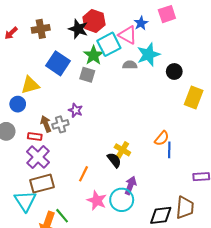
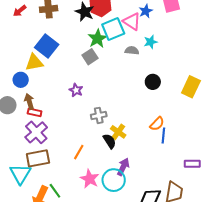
cyan star: (148, 55) -> (151, 42), size x0.6
blue square: (58, 63) -> (47, 46), moved
black circle: (174, 71) -> (153, 82), moved
gray square: (87, 75) -> (90, 57), turned 35
brown arrow: (46, 124) -> (29, 102), moved
gray cross: (60, 124) -> (99, 115), moved

